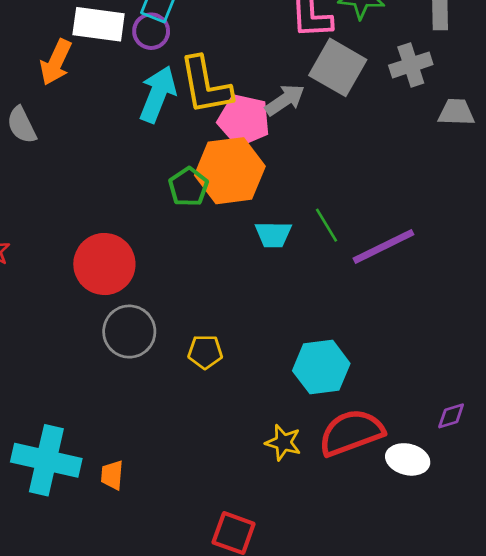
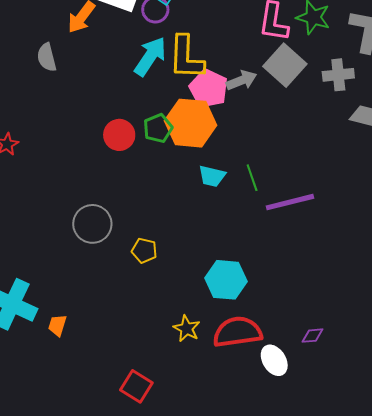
red circle: (104, 264) -> (119, 135), moved, size x0.7
white ellipse: (408, 459) -> (274, 360), turned 32

